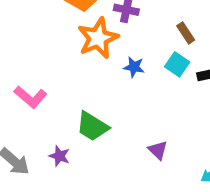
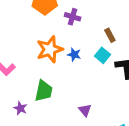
orange star: (98, 38) -> (50, 49), moved
green trapezoid: (92, 126) -> (44, 91), turned -115

